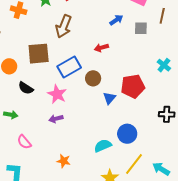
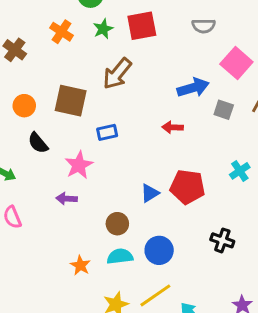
blue arrow: (116, 20) -> (193, 88), size x1.5
red arrow: (101, 48) -> (173, 127), moved
blue rectangle: (69, 67) -> (107, 132), size x0.6
brown circle: (93, 78) -> (117, 224), moved
orange star: (64, 161) -> (80, 265), moved

